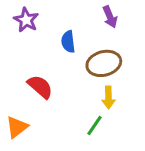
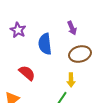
blue semicircle: (68, 42) -> (45, 44), size x1.5
brown ellipse: (104, 63) -> (80, 54), moved

